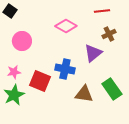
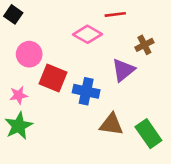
red line: (102, 11) -> (115, 14), moved
red square: (40, 81) -> (53, 78), moved
green rectangle: (112, 89) -> (148, 134), moved

